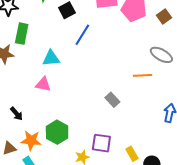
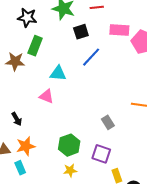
green hexagon: (57, 132) -> (69, 145), moved
orange star: (31, 140) -> (26, 146), turned -30
purple square: (101, 143) -> (101, 154), moved

